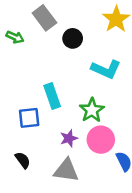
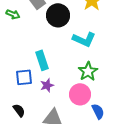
black circle: (73, 38) -> (58, 15), size x1.5
green star: (92, 110) -> (88, 71), moved
purple star: (69, 138) -> (47, 85), moved

